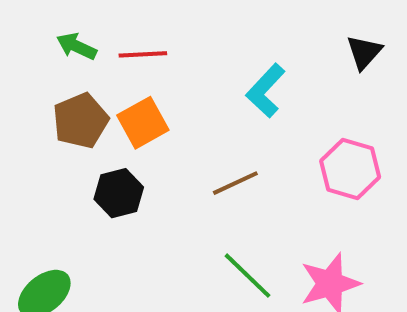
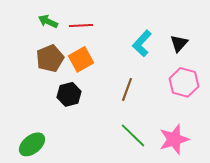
black triangle: (364, 52) -> (179, 43), moved
brown line: (235, 183) -> (127, 89), turned -45

